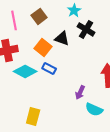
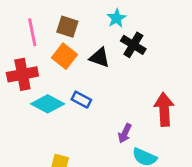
brown square: (39, 16) -> (67, 27), turned -35
orange square: (43, 47) -> (65, 56), moved

